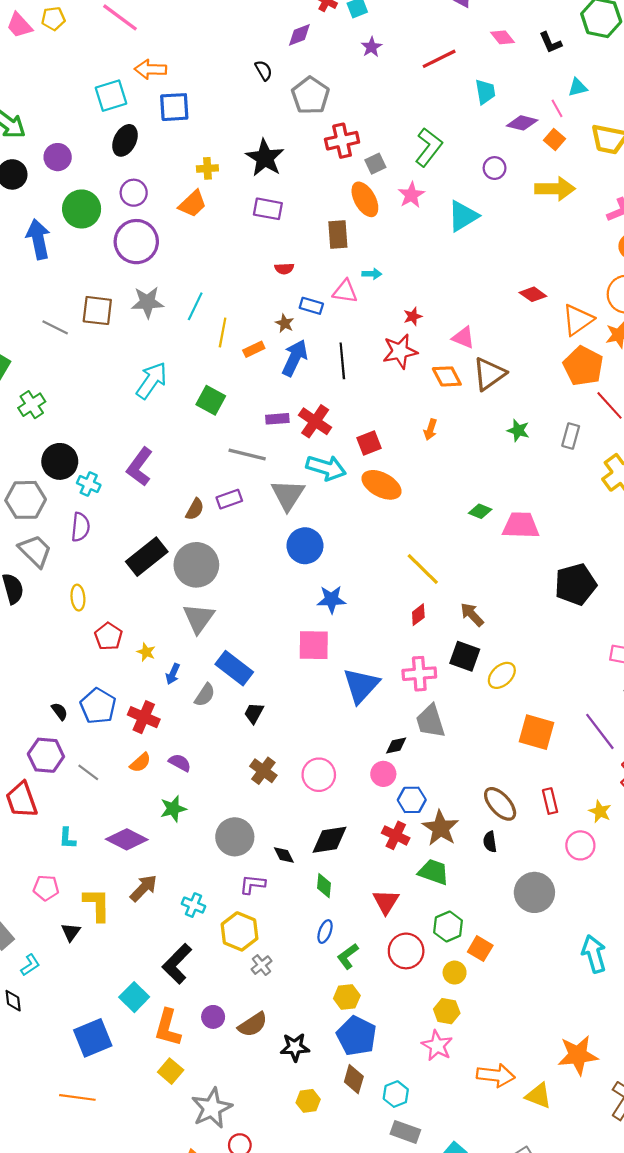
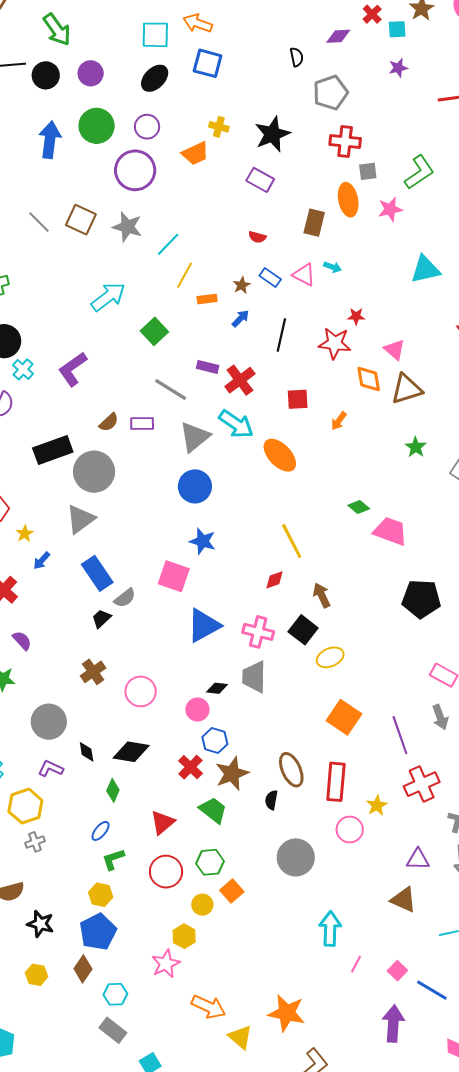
cyan triangle: (463, 216) -> (425, 269), moved
blue arrow: (295, 358) -> (240, 318), size x0.6
red square: (369, 443) -> (298, 399), moved
gray semicircle: (205, 695) -> (125, 598), moved
red rectangle: (550, 801) -> (336, 782), size x1.6

